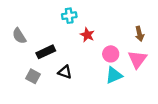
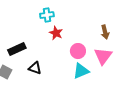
cyan cross: (69, 16) -> (47, 15), moved

